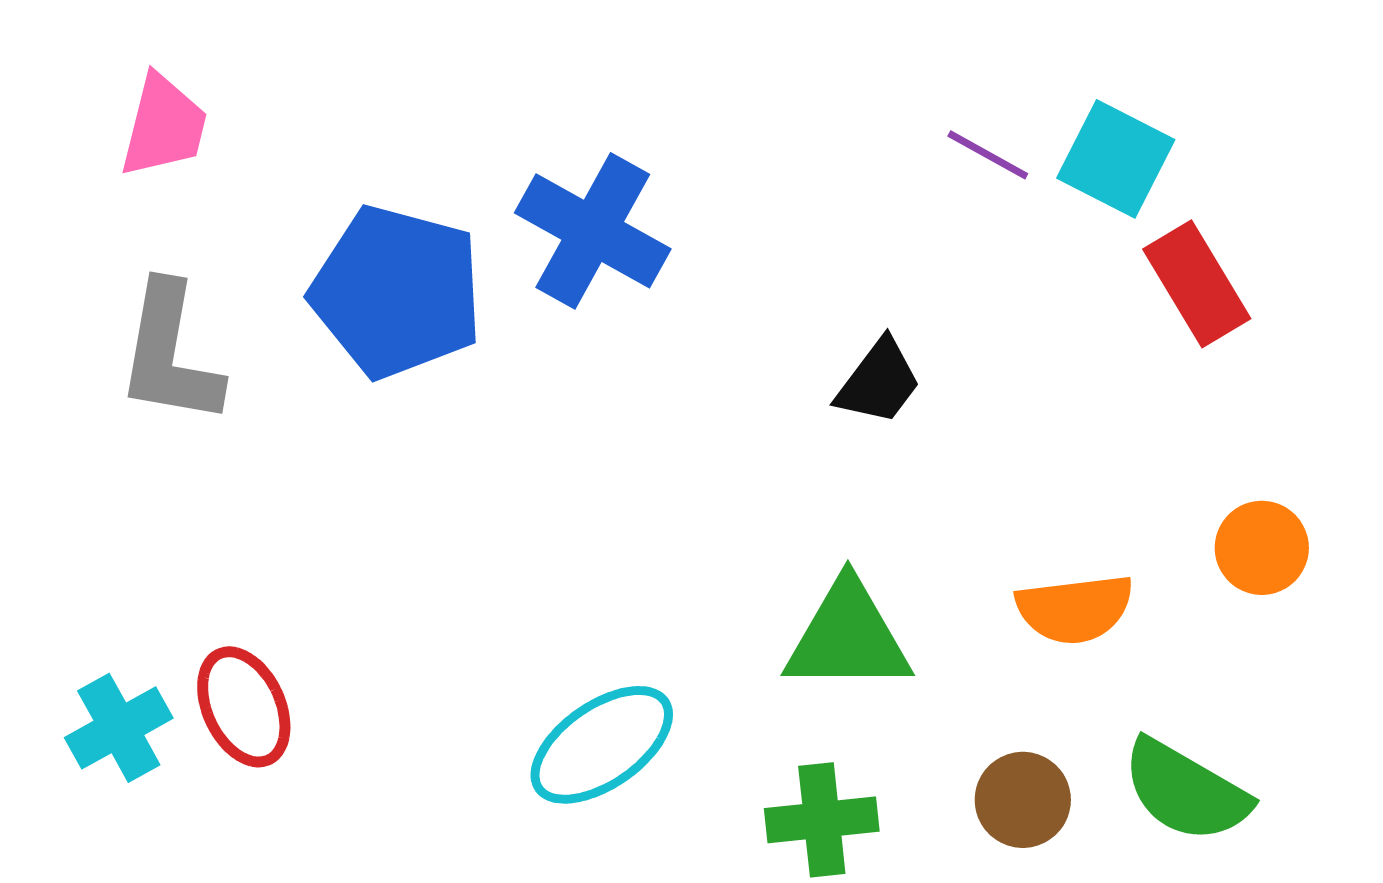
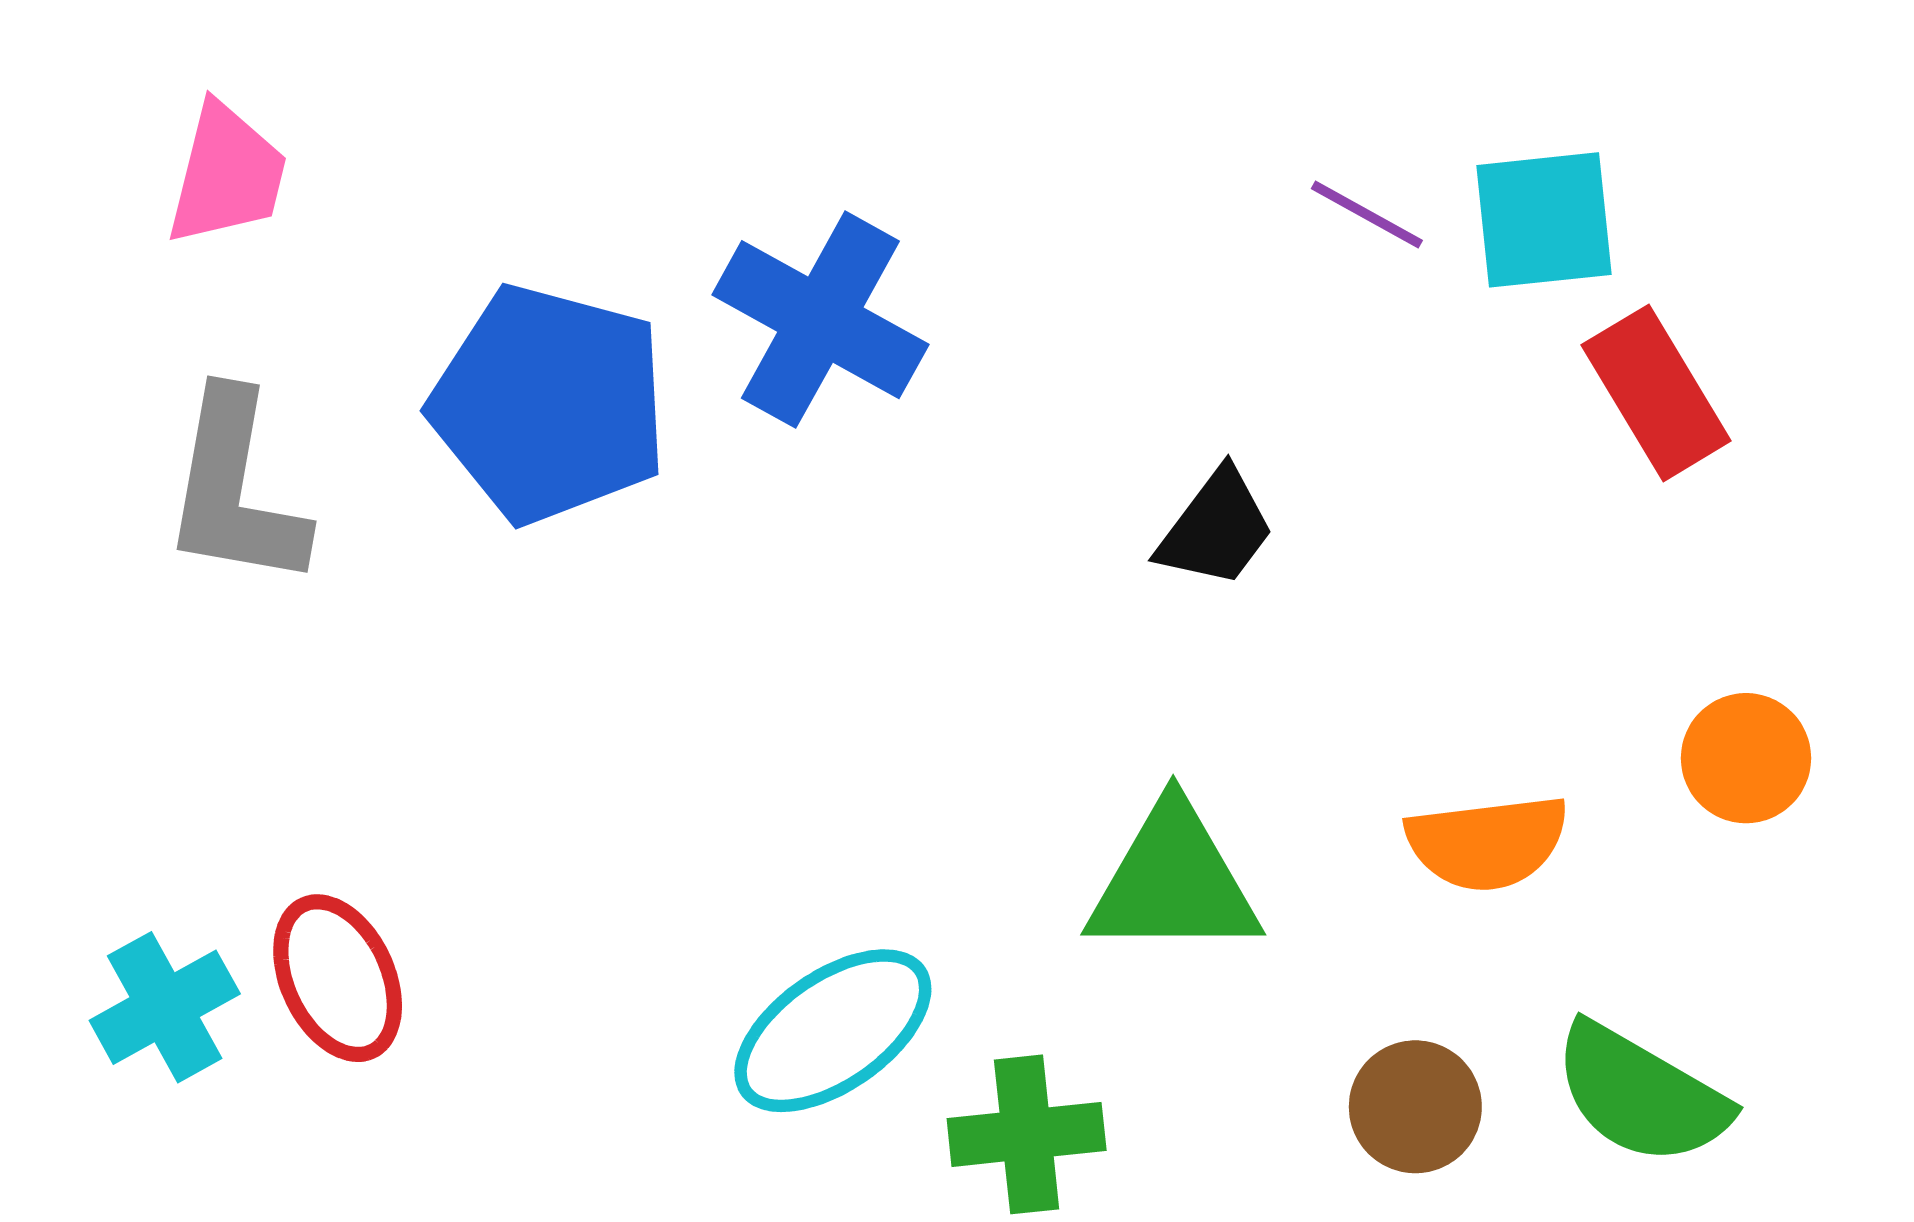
cyan square: (1116, 159) -> (1544, 220), turned -33
green cross: (822, 820) -> (1027, 1134), moved

